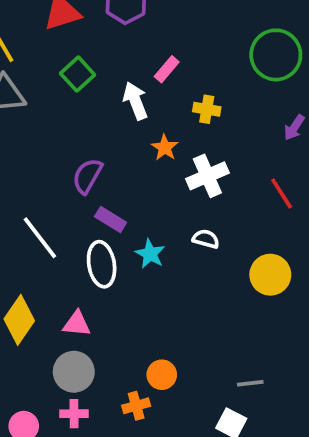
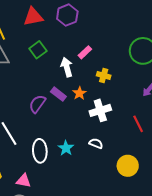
purple rectangle: (111, 220) -> (58, 94), moved

